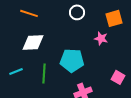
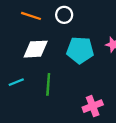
white circle: (77, 12) -> (64, 15), moved
cyan pentagon: (72, 60) -> (80, 50), moved

